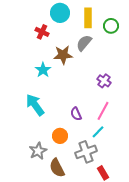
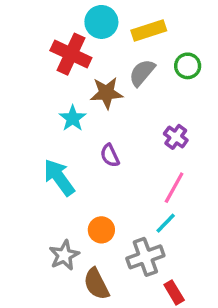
yellow rectangle: (88, 18) -> (149, 30), turned 72
green circle: (111, 26) -> (188, 66), moved
red cross: (42, 32) -> (71, 54), size x1.6
purple semicircle: (76, 114) -> (110, 156), moved

